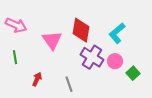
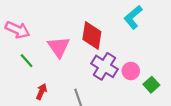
cyan L-shape: (117, 33) -> (133, 17), moved
green line: (15, 57) -> (27, 61), moved, turned -32

